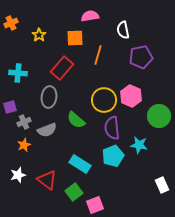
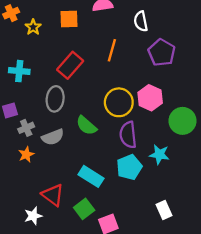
yellow star: (39, 35) -> (33, 27), moved
orange square: (75, 38) -> (69, 19), moved
purple pentagon: (141, 57) -> (162, 53), turned -30
white star: (18, 175) -> (33, 216), moved
white rectangle: (162, 185) -> (164, 210), moved

